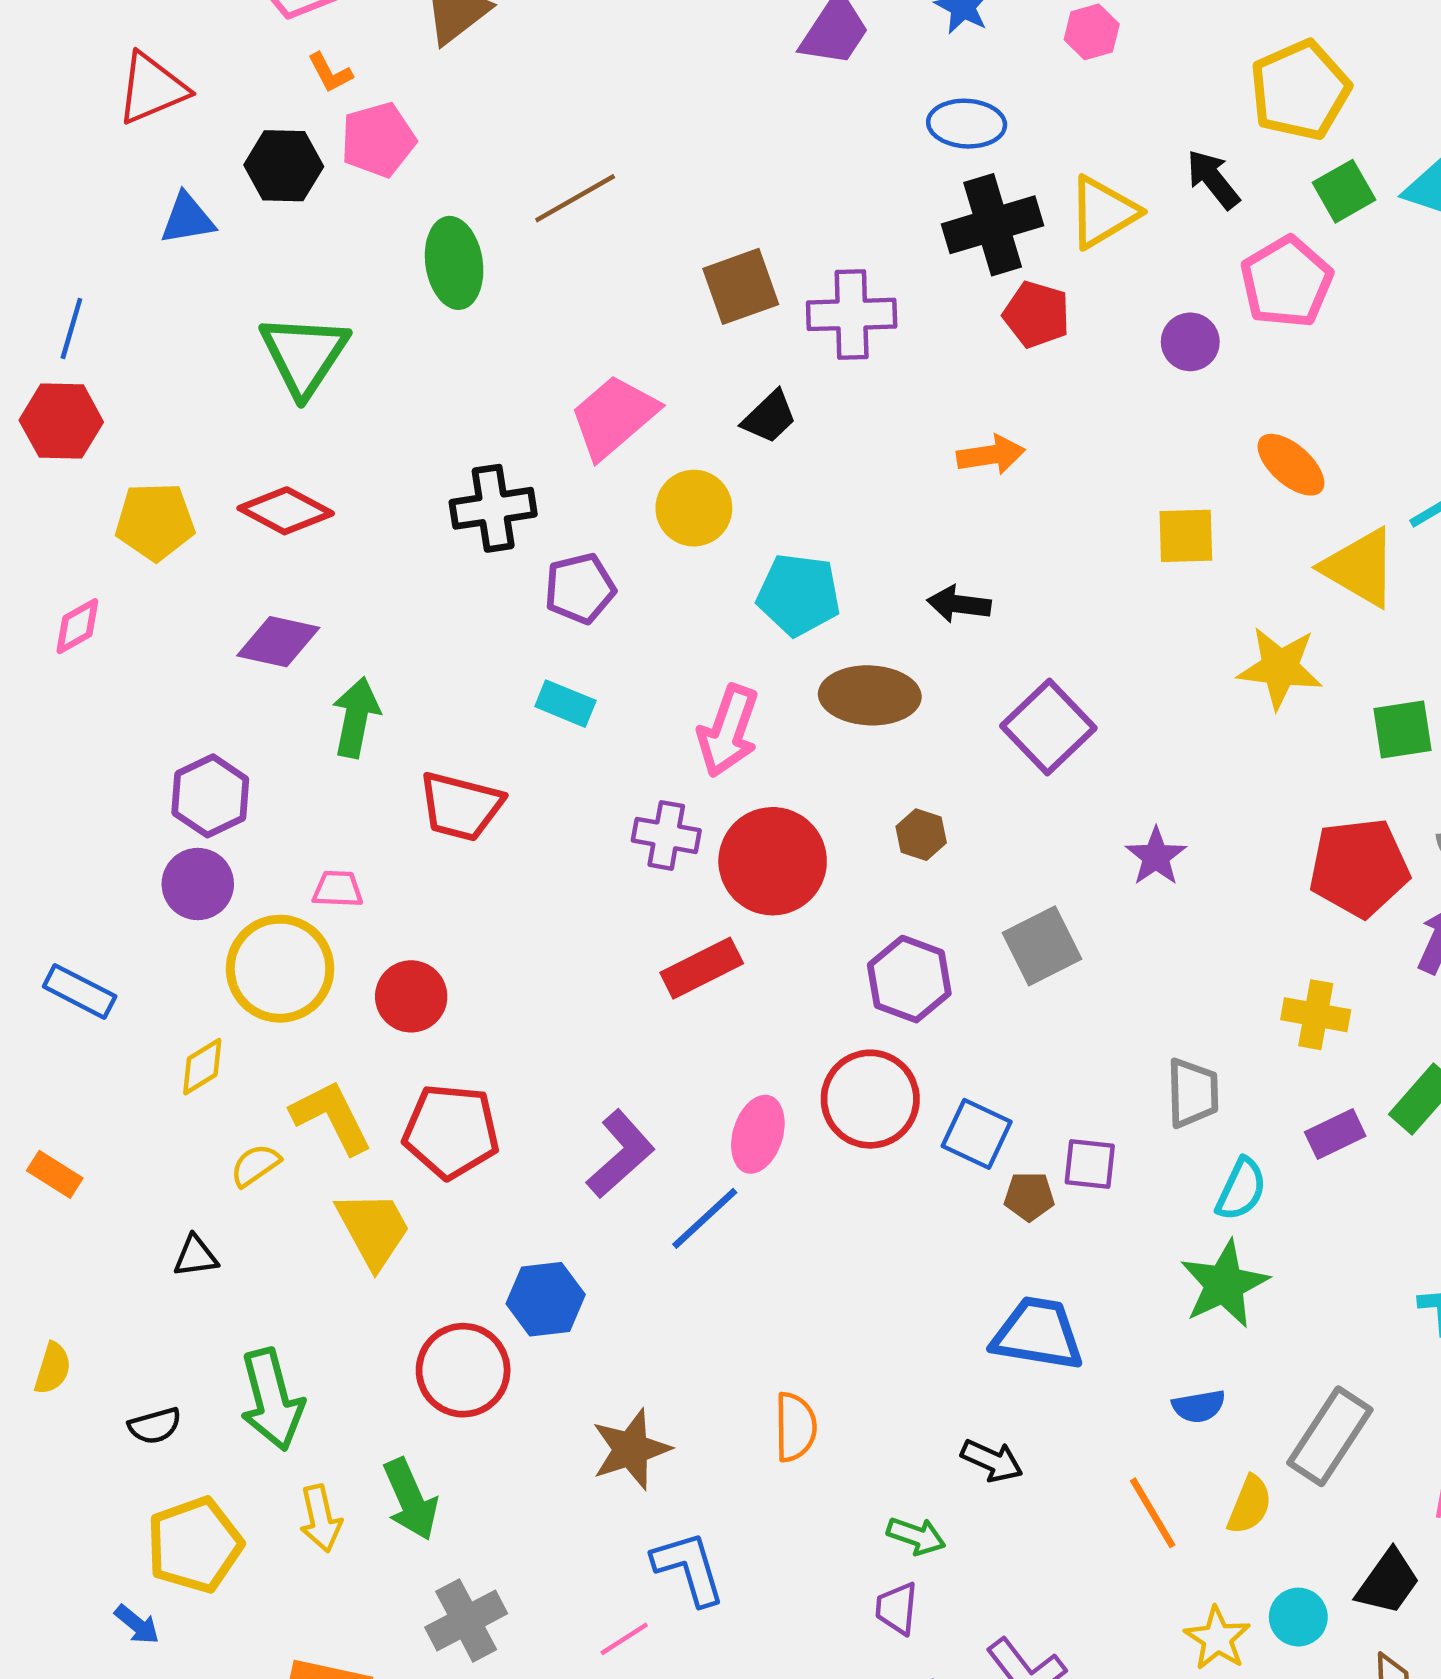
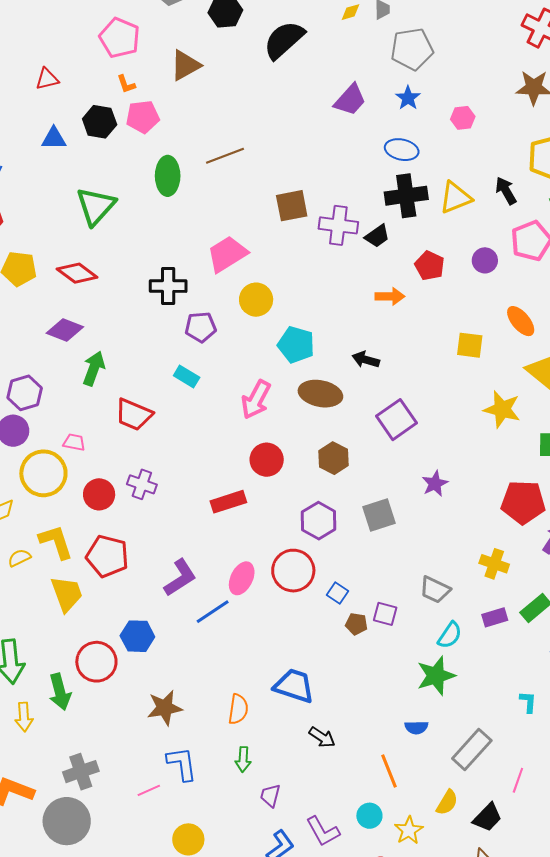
red triangle: (152, 88) -> (47, 79), size x0.7
red pentagon: (1037, 314) -> (430, 266), moved
black trapezoid: (769, 417) -> (377, 236), moved
purple cross: (666, 835) -> (142, 484), moved
brown hexagon: (921, 835) -> (334, 458), size x1.4
red circle: (773, 861) -> (267, 460), size x0.7
gray trapezoid: (1193, 1093) -> (435, 590), turned 108
blue square: (977, 1134) -> (338, 593), size x0.7
blue trapezoid: (1038, 1334) -> (294, 686), moved
green arrow: (411, 1499) -> (60, 692), moved
yellow semicircle: (1250, 1505) -> (447, 803), moved
green arrow: (916, 1536) -> (243, 759), moved, turned 65
cyan circle: (1298, 1617) -> (369, 816), moved

